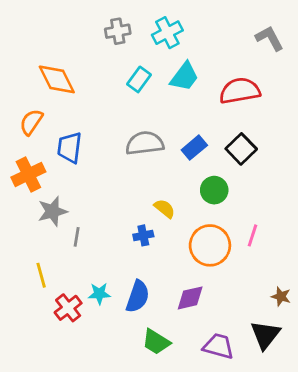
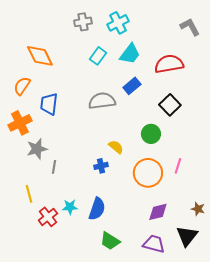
blue rectangle: (194, 148) -> (132, 86), moved
purple diamond: (190, 298) -> (158, 212), moved

